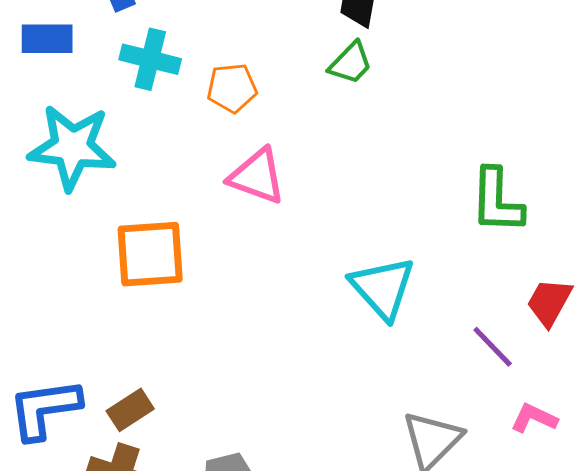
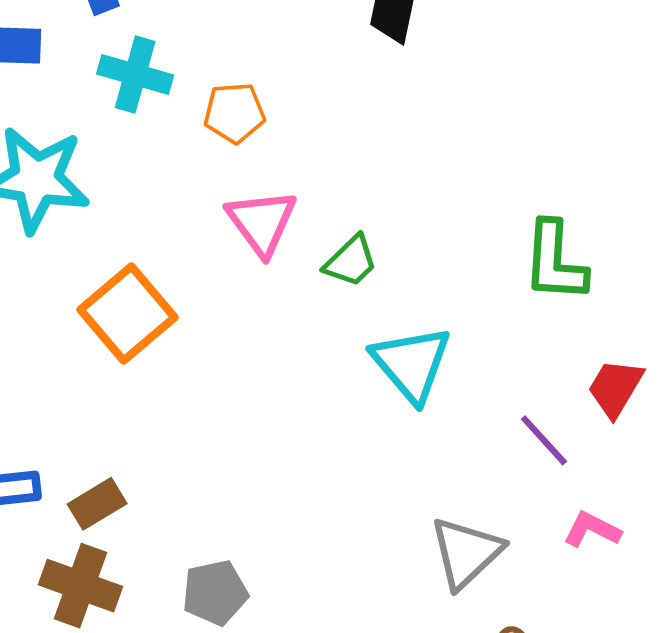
green trapezoid: (351, 63) -> (351, 261), moved
pink triangle: (257, 176) -> (262, 222), turned 32
orange square: (150, 254) -> (127, 314), turned -38

